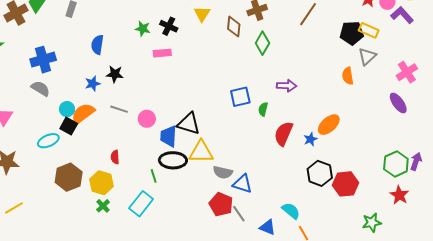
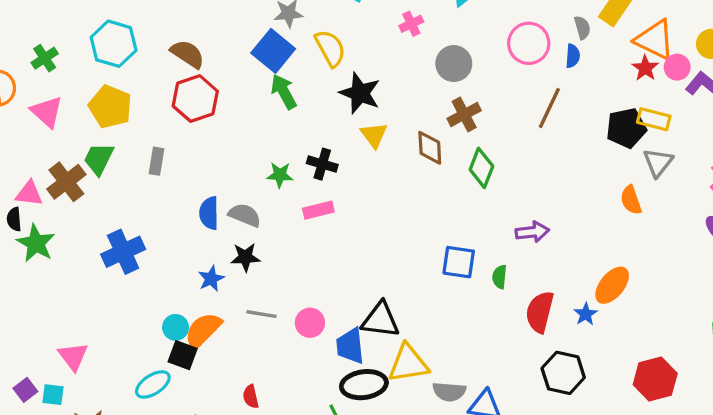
gray semicircle: (40, 89) -> (245, 215), moved
blue square: (240, 97) -> (459, 262), turned 30
red semicircle: (115, 157) -> (251, 397), moved
black hexagon: (320, 173) -> (563, 373), moved

